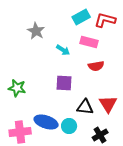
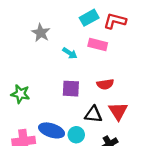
red semicircle: (96, 66) -> (105, 84), moved

